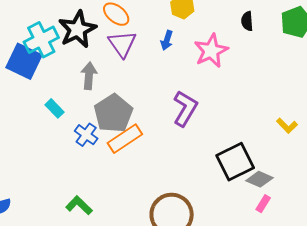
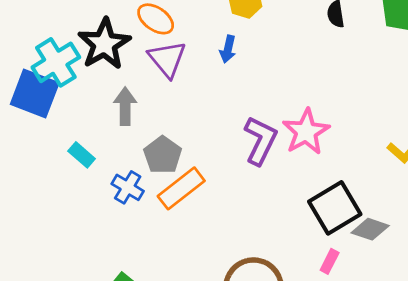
pink star: (211, 51) -> (306, 132), moved
gray pentagon: (113, 113) -> (163, 155), size x0.7
pink rectangle: (263, 204) -> (330, 261), moved

